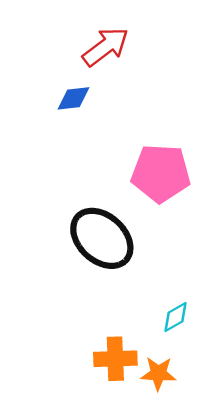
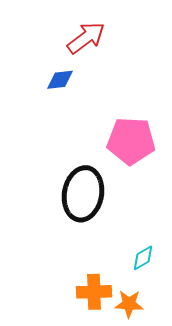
black ellipse: (102, 238) -> (83, 194), turned 58

